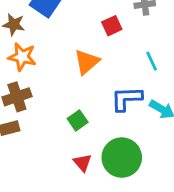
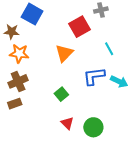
red square: (112, 26) -> (79, 27), size x1.5
green circle: (122, 158) -> (93, 127), moved, size x0.7

